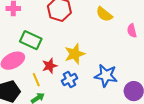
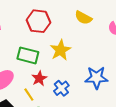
green rectangle: (31, 40) -> (28, 55), moved
yellow star: (75, 54) -> (61, 50), moved

